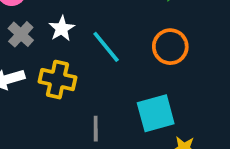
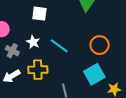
orange circle: (170, 47) -> (100, 45), moved

